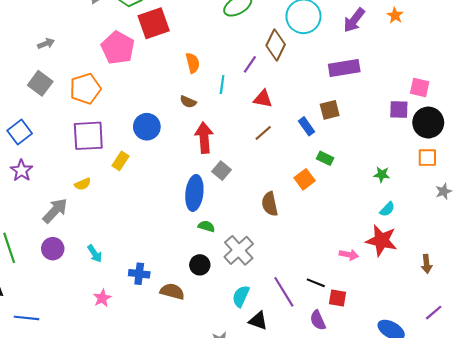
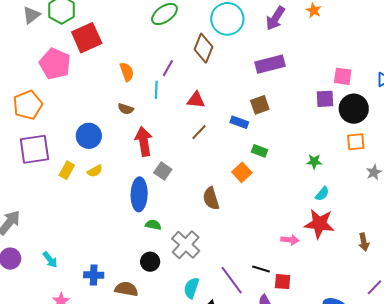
purple line: (250, 64) -> (168, 68), moved
blue rectangle: (307, 126) -> (239, 122), turned -30
yellow semicircle: (83, 184) -> (95, 171), moved

